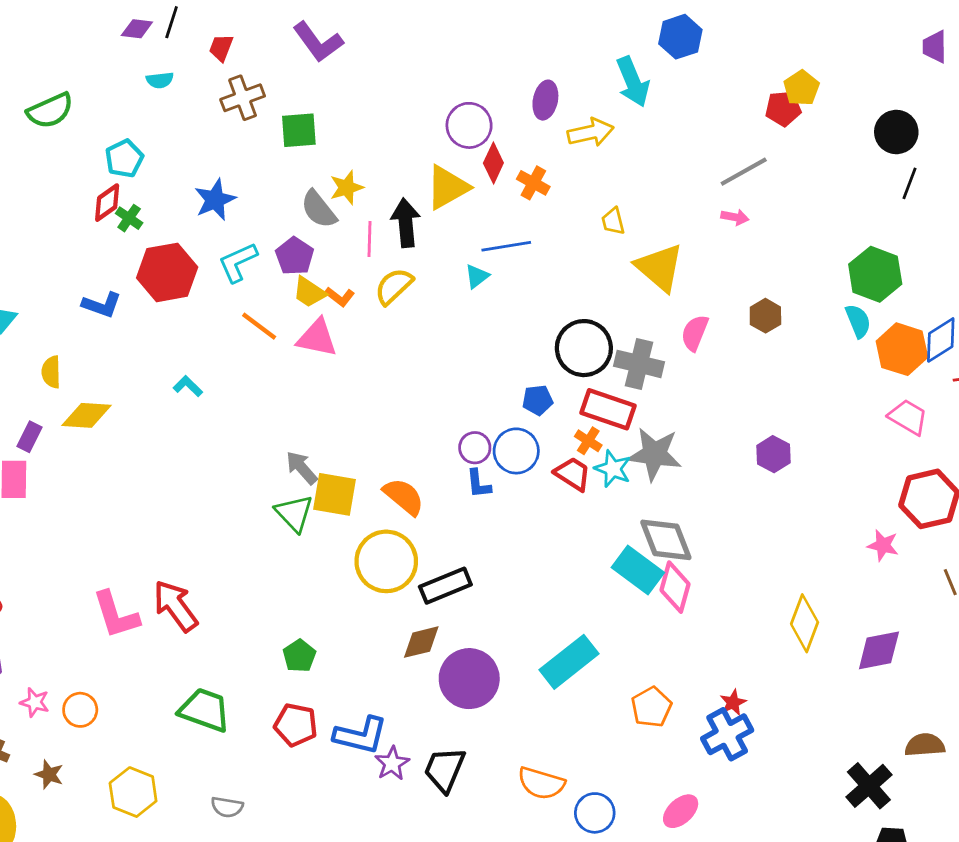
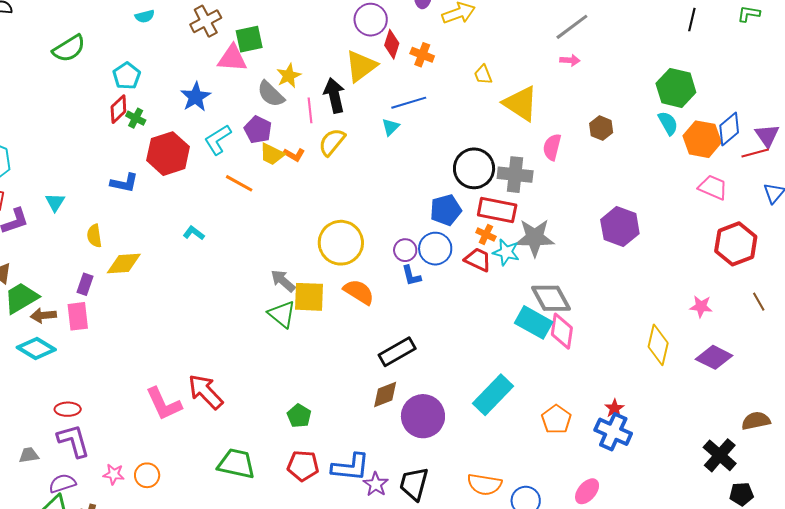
pink triangle: (317, 338) -> (232, 58), moved
blue pentagon: (538, 400) -> (446, 210), size x1.4
purple hexagon: (773, 454) -> (620, 227), size x1.5
pink star: (883, 545) -> (701, 307), moved
yellow circle: (386, 561) -> (341, 243), moved
purple diamond: (879, 650) -> (714, 357), turned 45
blue cross: (727, 734) -> (613, 432), turned -30

